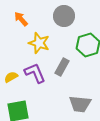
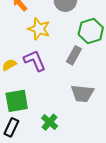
gray rectangle: (62, 67) -> (74, 55), moved

